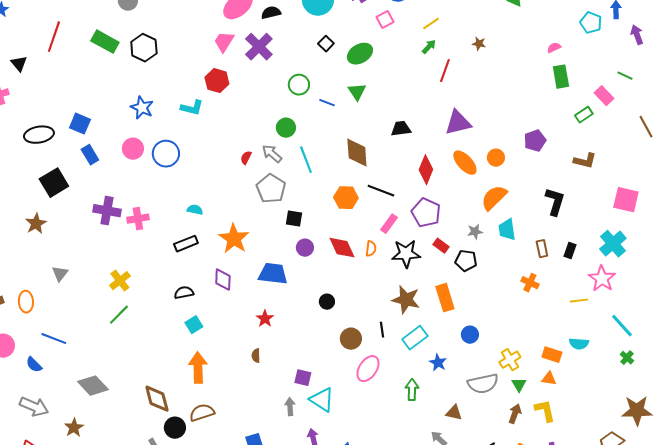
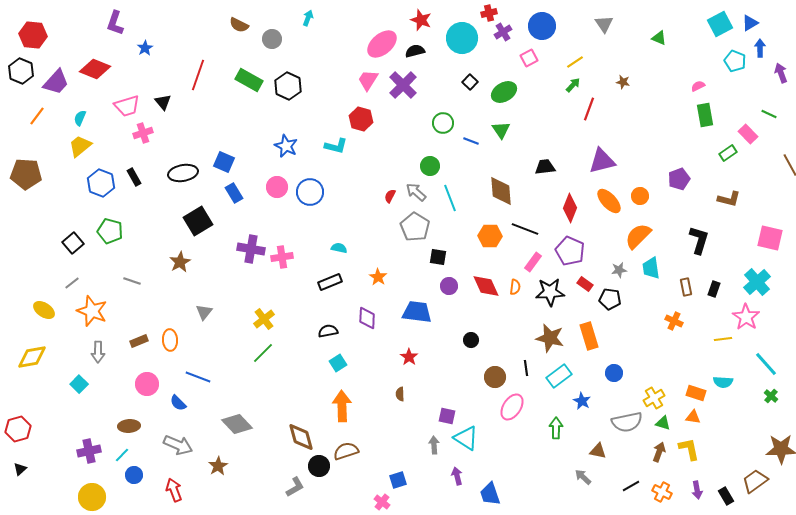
orange star: (234, 239) -> (378, 277), size x0.6
green triangle: (519, 385) -> (663, 423), turned -42

